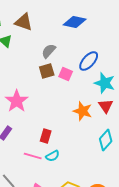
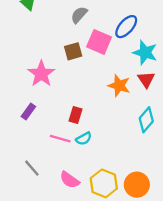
brown square: (47, 71) -> (73, 51), moved
pink square: (66, 74) -> (99, 42), size x1.5

